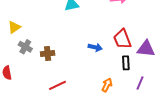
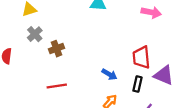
blue arrow: (95, 47) -> (109, 74), moved
brown cross: (48, 53) -> (56, 49), turned -32

